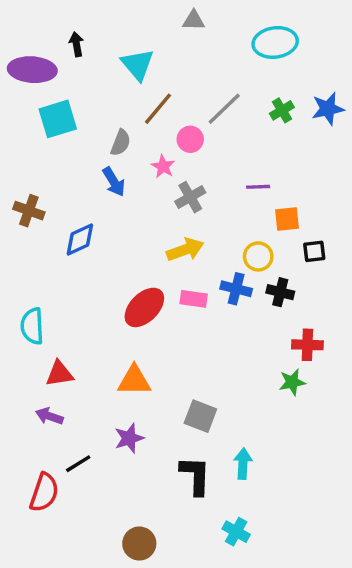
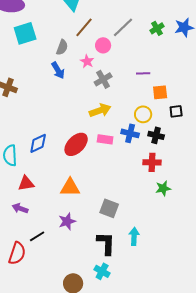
blue diamond: (80, 239) -> (38, 143), moved
red cross: (307, 345) -> (152, 162), moved
cyan cross: (236, 532) -> (102, 271), moved

